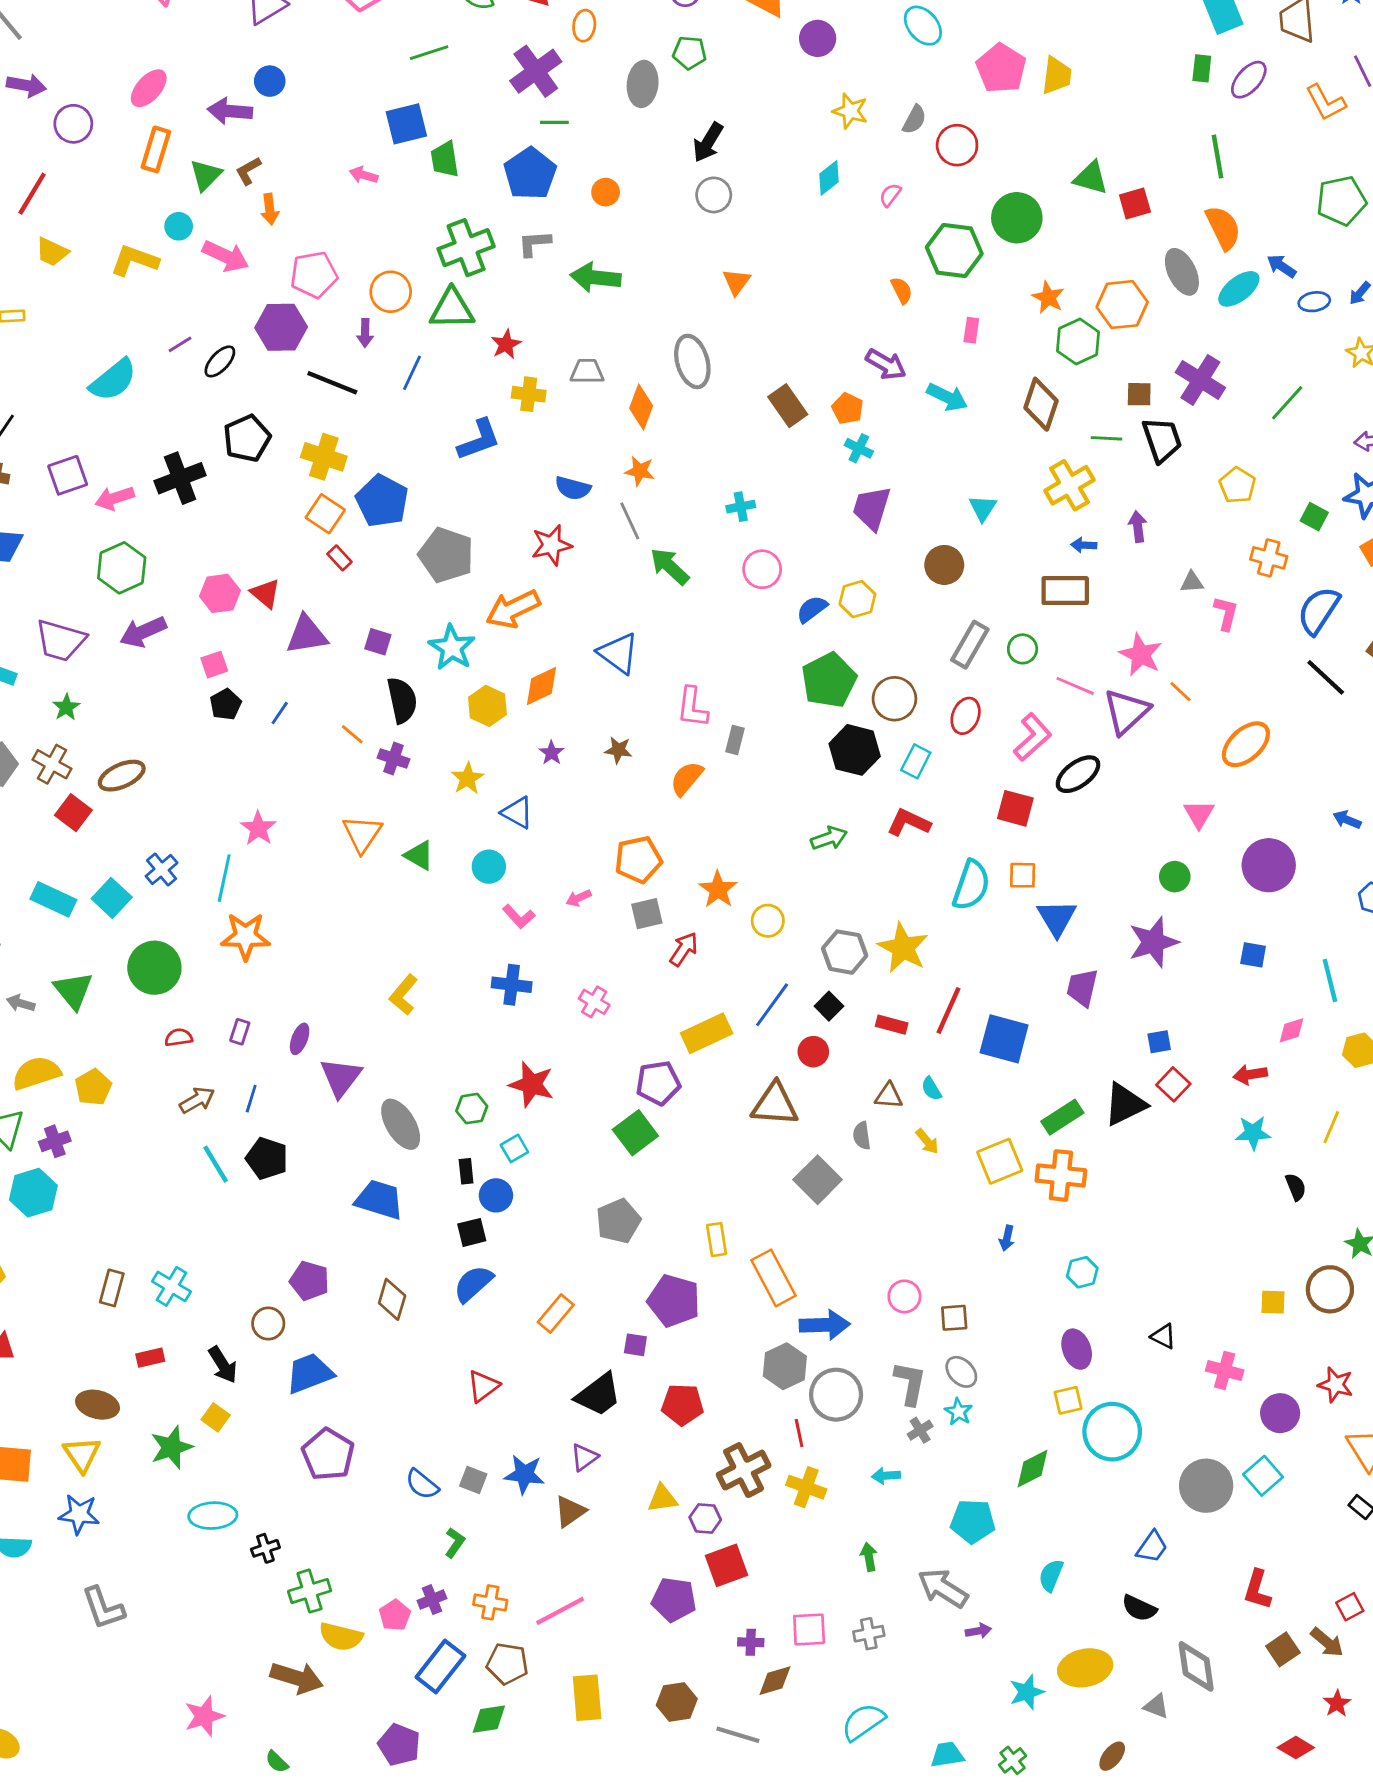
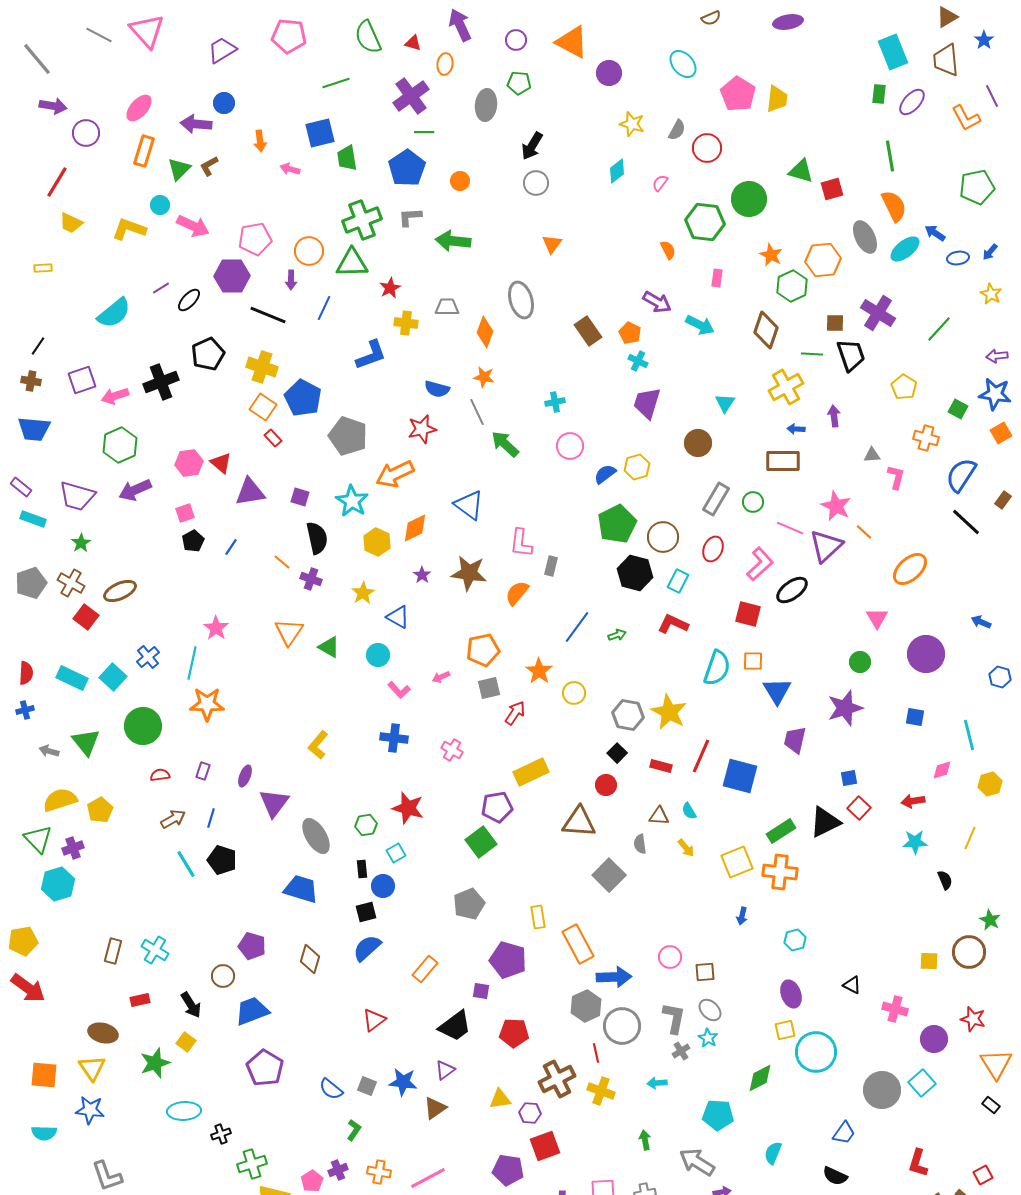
orange arrow: (270, 209) -> (260, 141), moved
brown star: (618, 750) -> (469, 573), size x1.8
green arrow: (829, 838) -> (617, 635), size x0.7
blue line: (772, 1005) -> (577, 627), moved

